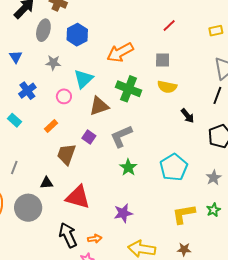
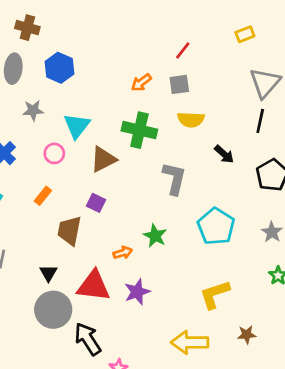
red line: (169, 26) -> (183, 50), moved
orange arrow: (120, 52) -> (141, 82), moved, size x0.6
gray L-shape: (121, 136) -> (174, 178), moved, turned 135
black triangle: (47, 183) -> (48, 273), turned -48
gray circle: (28, 208) -> (53, 310), moved
purple star: (123, 213) -> (137, 292), moved
yellow L-shape: (184, 214) -> (215, 294), moved
orange arrow: (95, 239) -> (123, 253), moved

